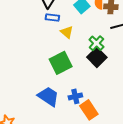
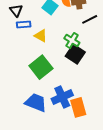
blue cross: (75, 96) -> (62, 97), size x1.5
orange rectangle: (89, 110) -> (78, 107), turned 30

